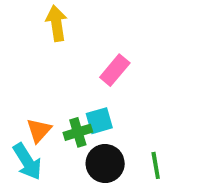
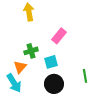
green cross: (78, 132) -> (31, 51), moved
green line: (156, 165) -> (85, 76), moved

